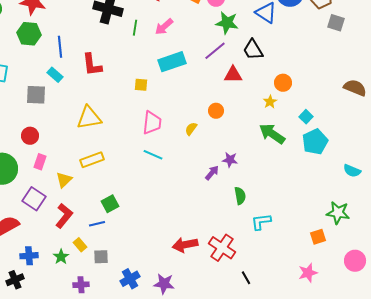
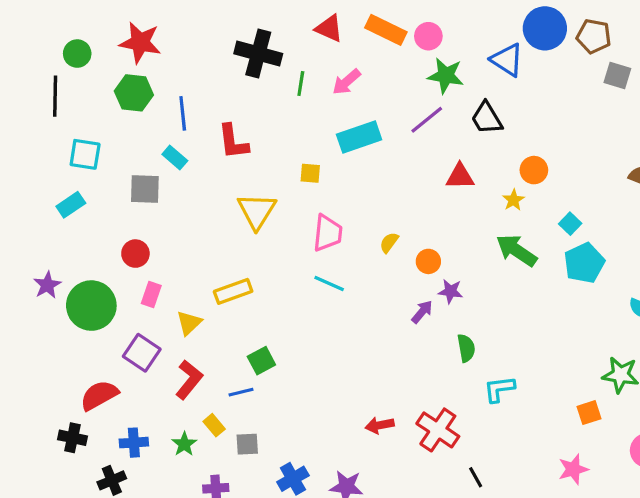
red triangle: (233, 75) -> (460, 176), moved
orange circle: (216, 111) -> (428, 261), moved
yellow triangle: (89, 118) -> (257, 211), moved, turned -48
red arrow: (185, 245) -> (380, 425), size x0.7

